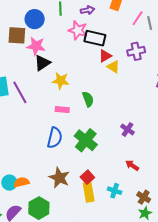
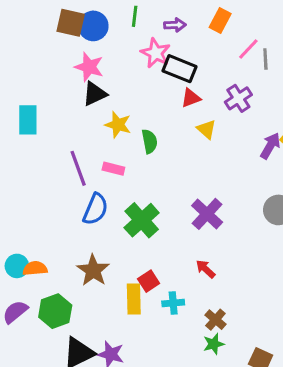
brown square: (17, 35) -> (71, 23), moved
purple cross: (136, 51) -> (238, 98), turned -30
yellow triangle: (113, 67) -> (207, 129), moved
purple line: (20, 92) -> (78, 168), moved
green semicircle: (88, 99) -> (149, 141), moved
purple cross: (128, 129) -> (207, 214), size x1.5
red square: (87, 177) -> (149, 281), moved
cyan cross: (115, 191) -> (173, 303), turned -32

